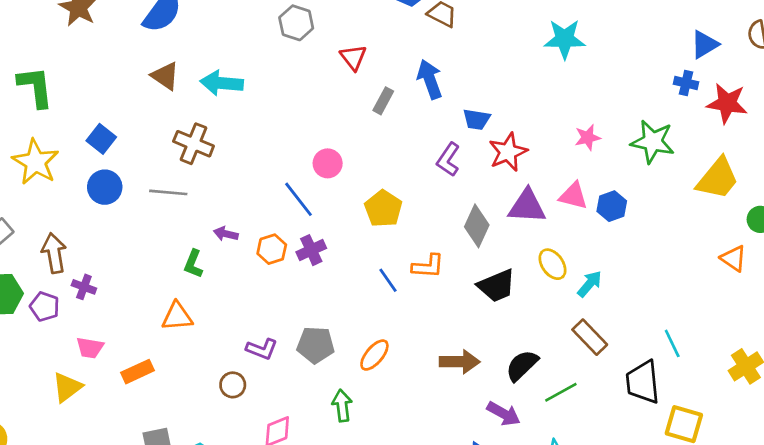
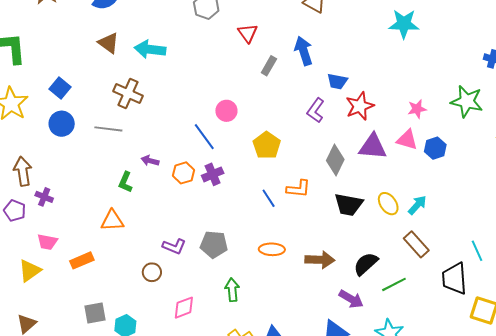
pink star: (588, 138) -> (417, 109), moved
yellow ellipse: (552, 264) -> (388, 204), moved
black trapezoid: (497, 286) -> (349, 205), turned 32
orange ellipse: (374, 355) -> (272, 249), moved, turned 50

